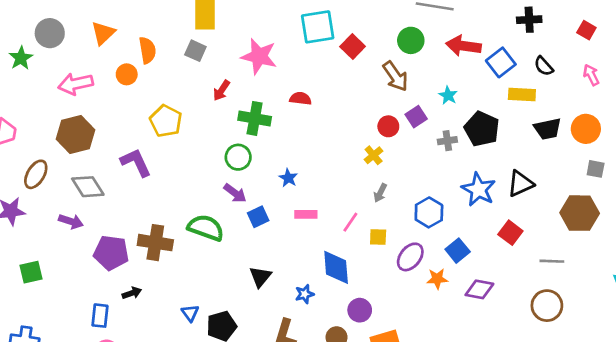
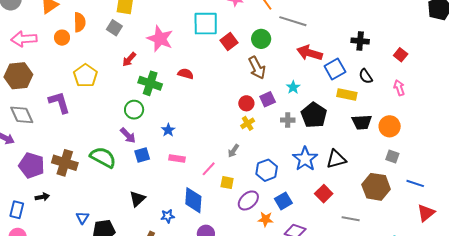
green circle: (411, 40) -> (261, 39), moved
yellow cross: (374, 155) -> (248, 123), moved

